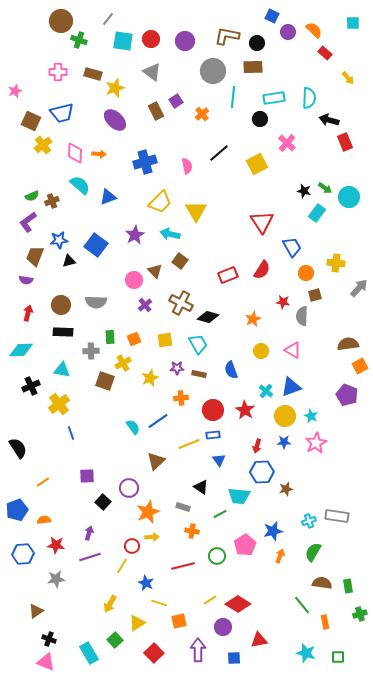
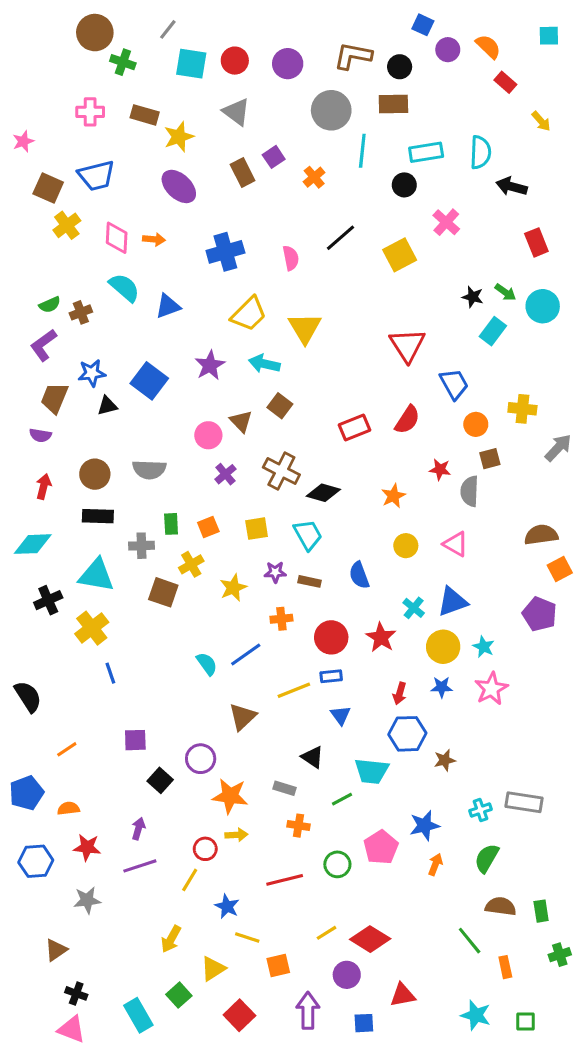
red rectangle: (345, 142) -> (536, 242), moved
cyan triangle: (62, 370) -> (96, 575), size x1.4
orange star: (148, 512) -> (230, 796), turned 30

